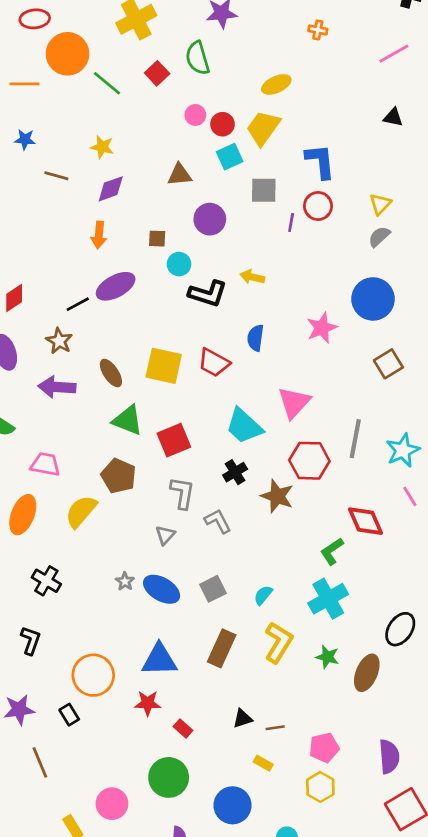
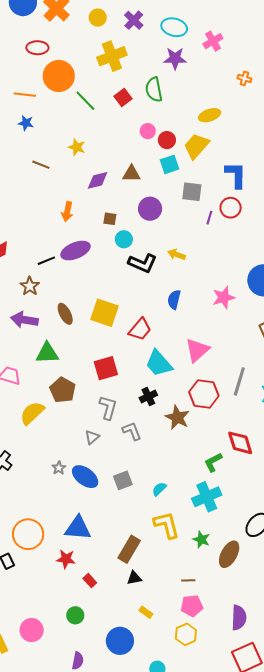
blue star: (25, 139) -> (26, 123), moved
purple diamond: (111, 189) -> (98, 180), moved
red trapezoid: (214, 363) -> (140, 329), moved, turned -85
green triangle: (128, 420) -> (47, 353), moved, turned -30
yellow L-shape: (278, 642) -> (167, 525), turned -52
brown rectangle: (222, 648) -> (129, 549), moved
brown line: (275, 728) -> (188, 580), moved
green circle: (169, 777) -> (75, 615), size x0.6

